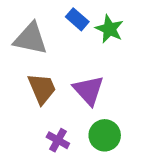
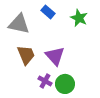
green star: (110, 29) -> (79, 18), moved
purple cross: (58, 140) -> (45, 81), moved

